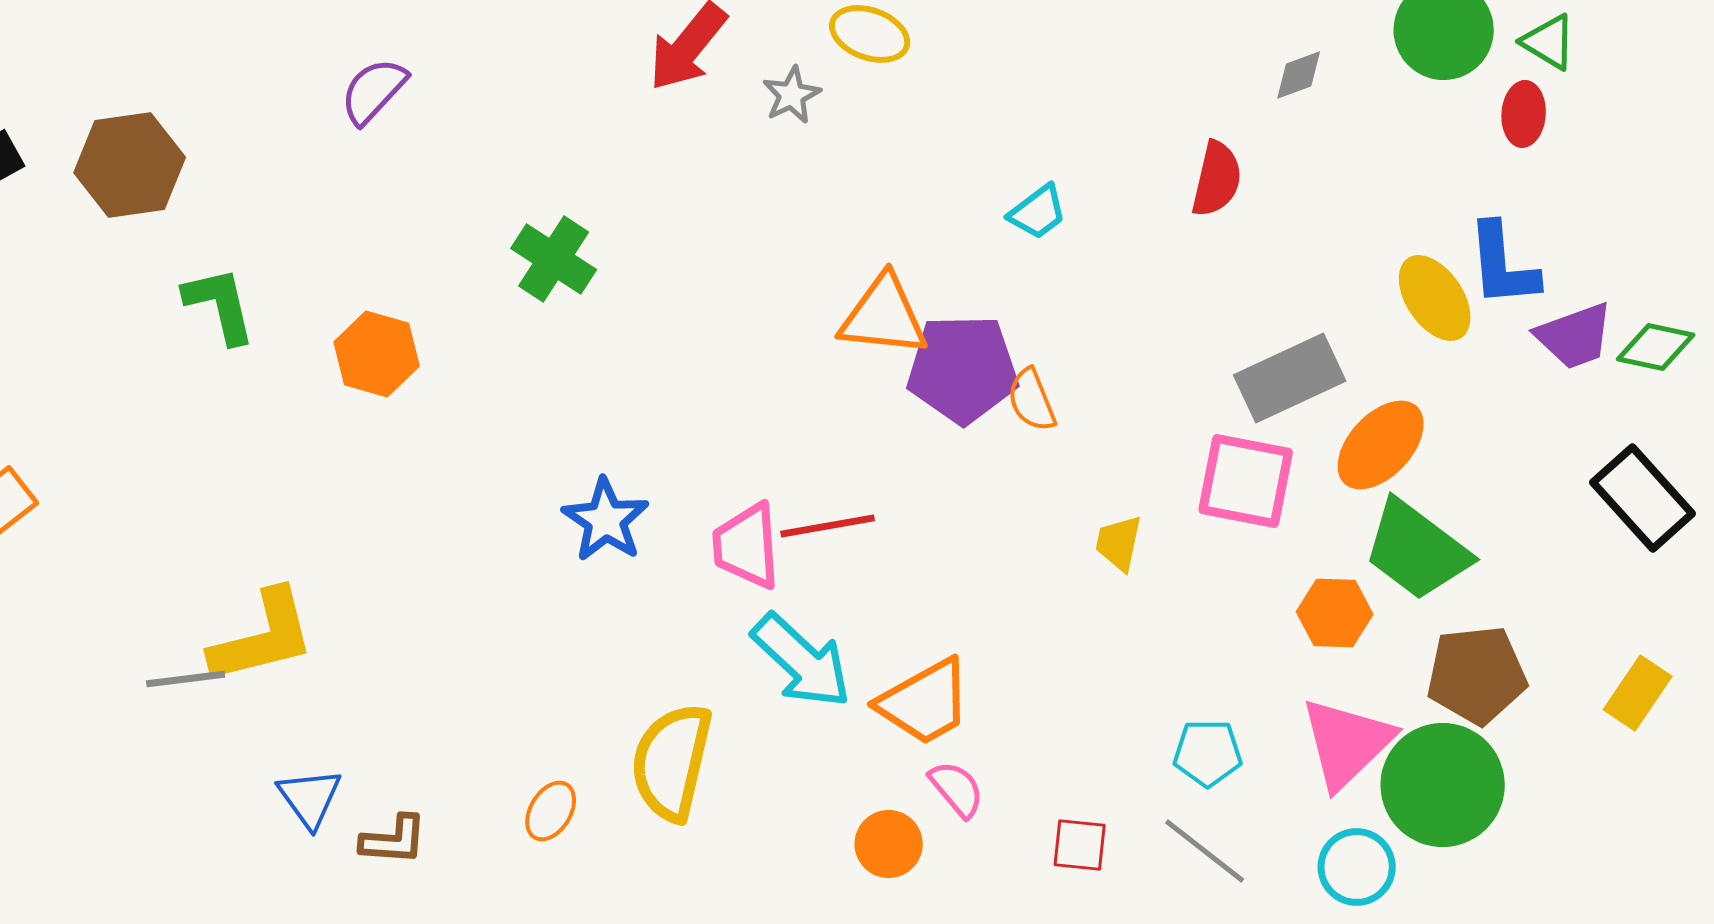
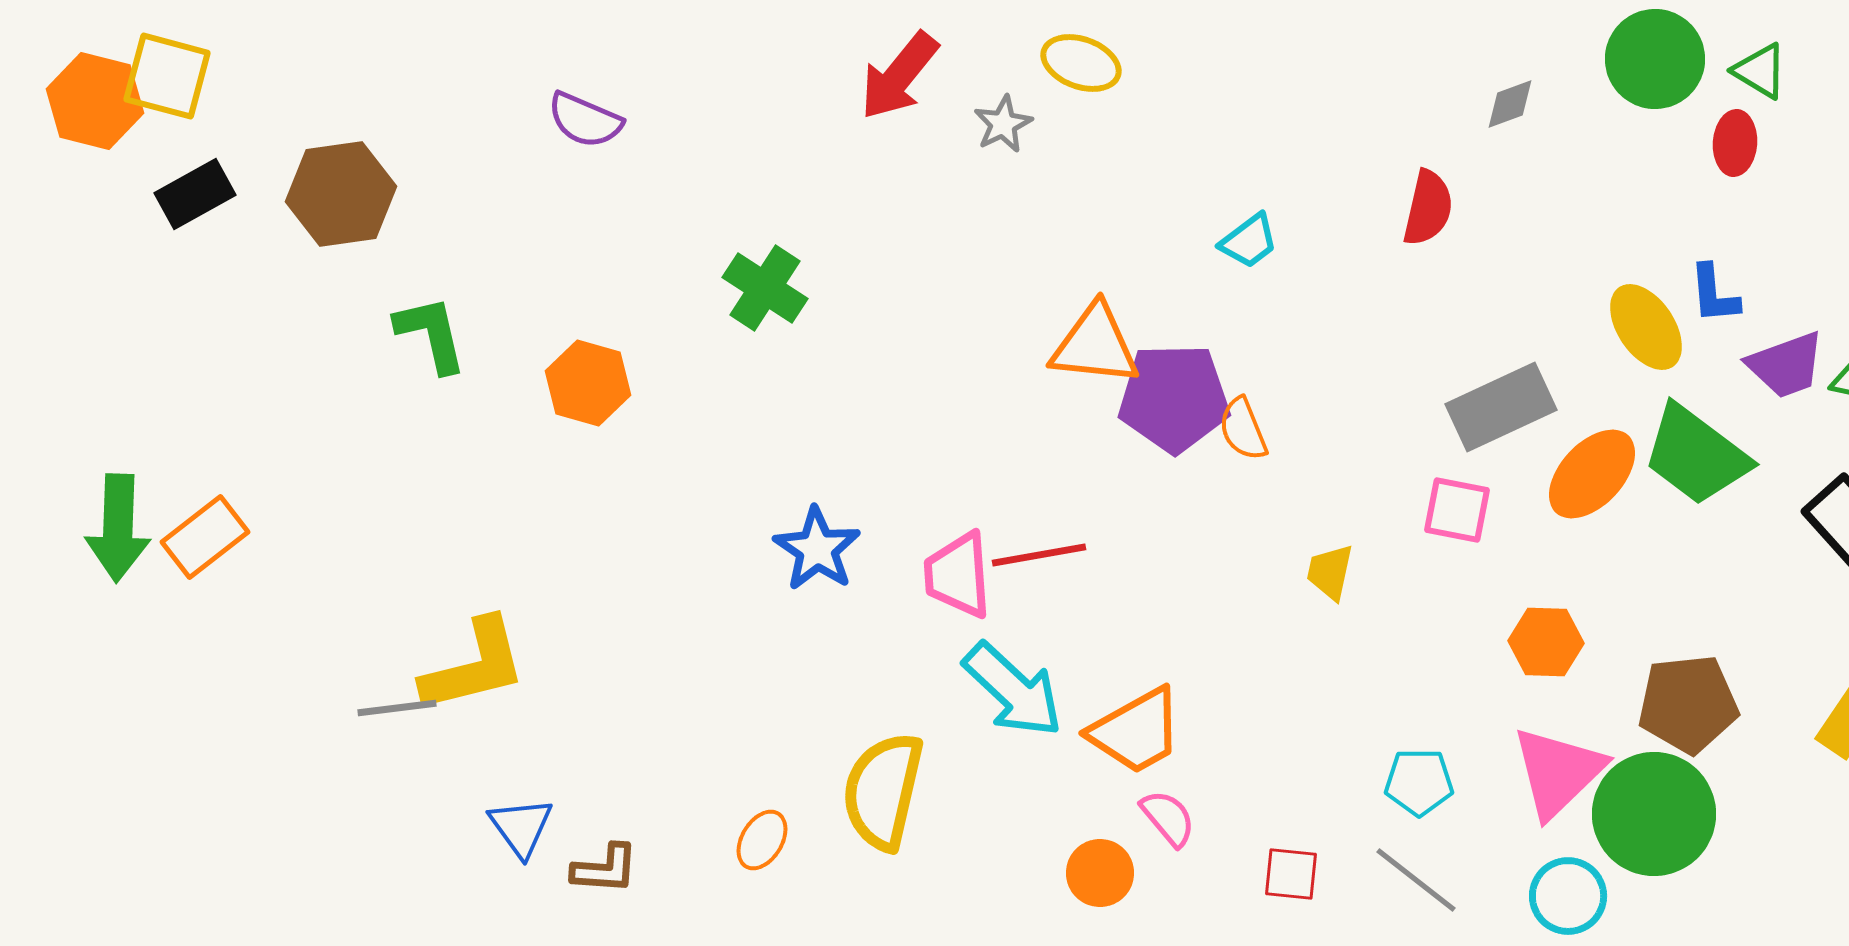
purple semicircle: (374, 91) -> (585, 120), turned -110
blue L-shape: (1503, 265) -> (1714, 294), size x0.7
pink square: (1246, 481) -> (1457, 510), size x0.7
green trapezoid: (1417, 550) -> (1696, 455), moved

